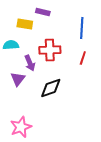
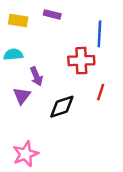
yellow rectangle: (25, 24) -> (18, 20), moved
red cross: (50, 50) -> (81, 61), moved
red line: (83, 58) -> (101, 92), moved

